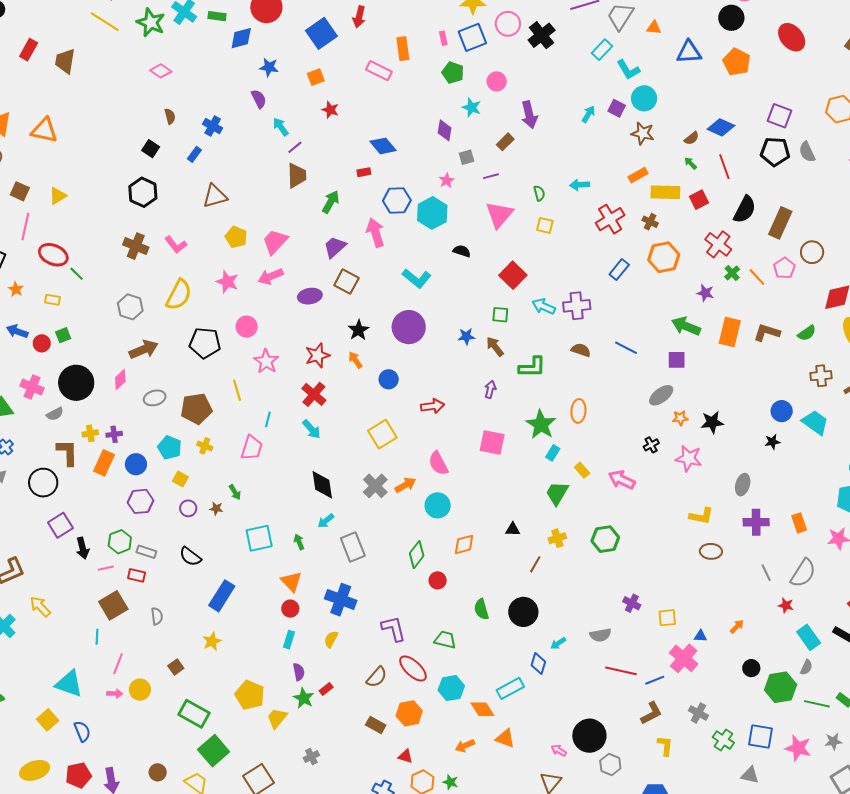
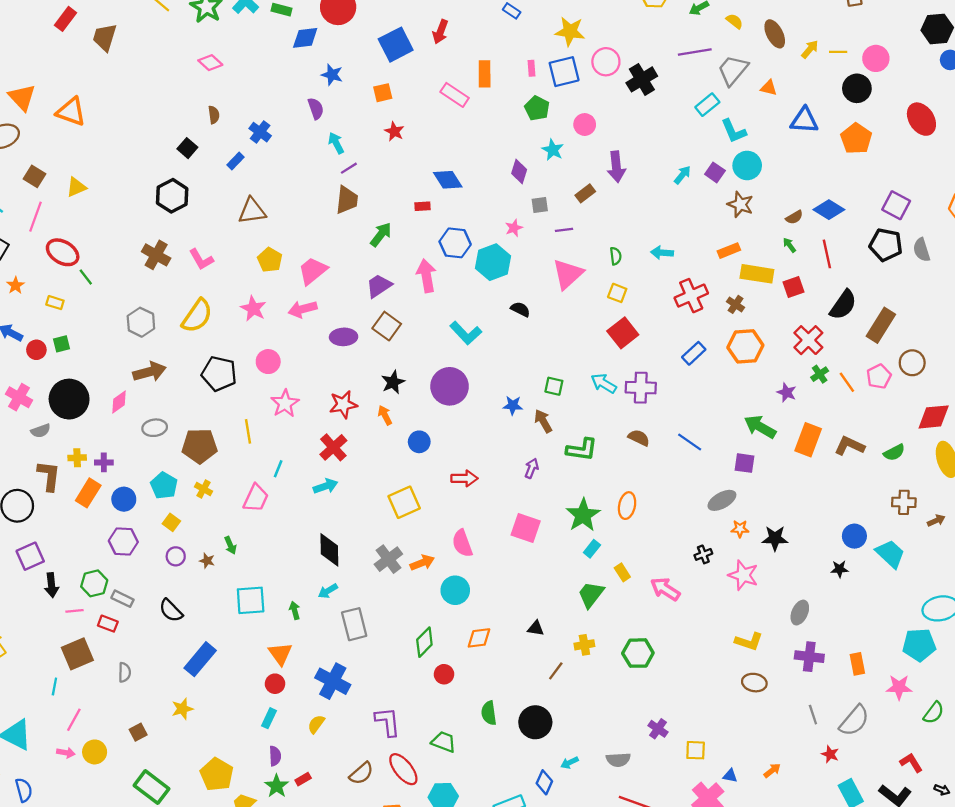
red square: (513, 275) -> (623, 333), moved
cyan arrow: (312, 429) -> (326, 486), turned -75

